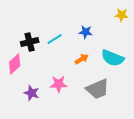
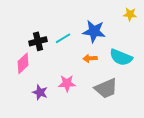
blue star: (86, 32) -> (94, 31), size x1.6
orange arrow: (82, 59) -> (90, 58), turned -152

